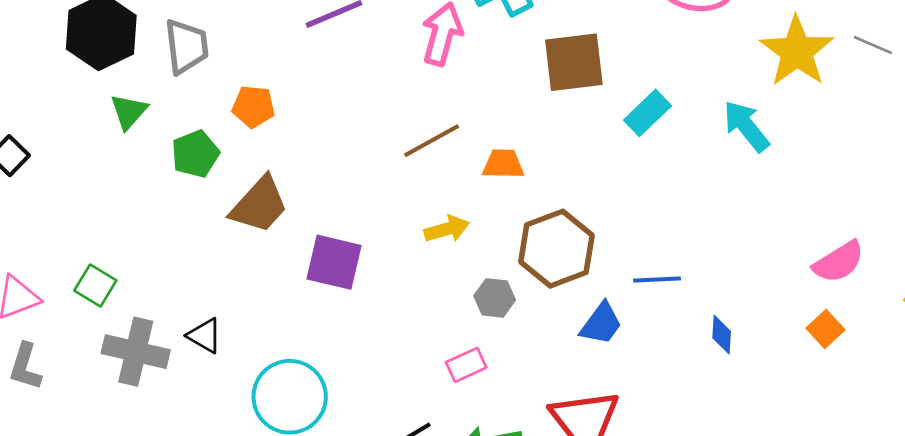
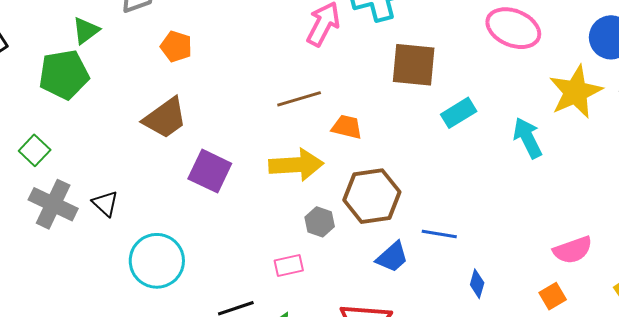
green pentagon: (195, 154) -> (64, 75), moved, size x1.4
yellow arrow: (447, 229) -> (296, 165), size x1.6

